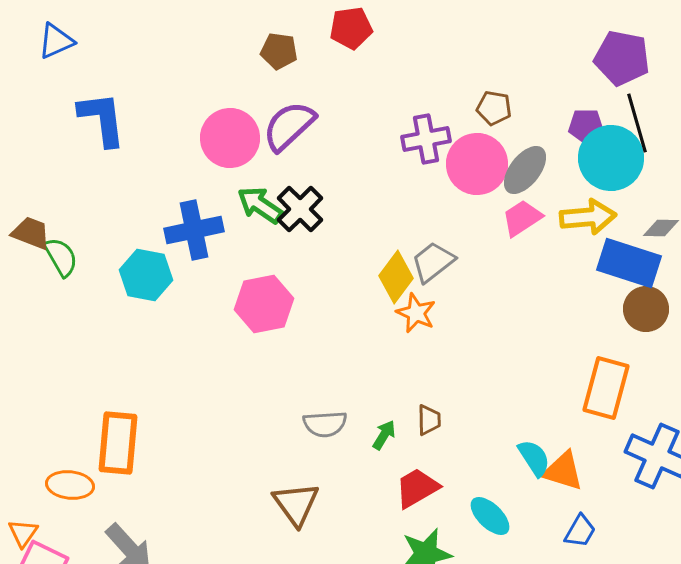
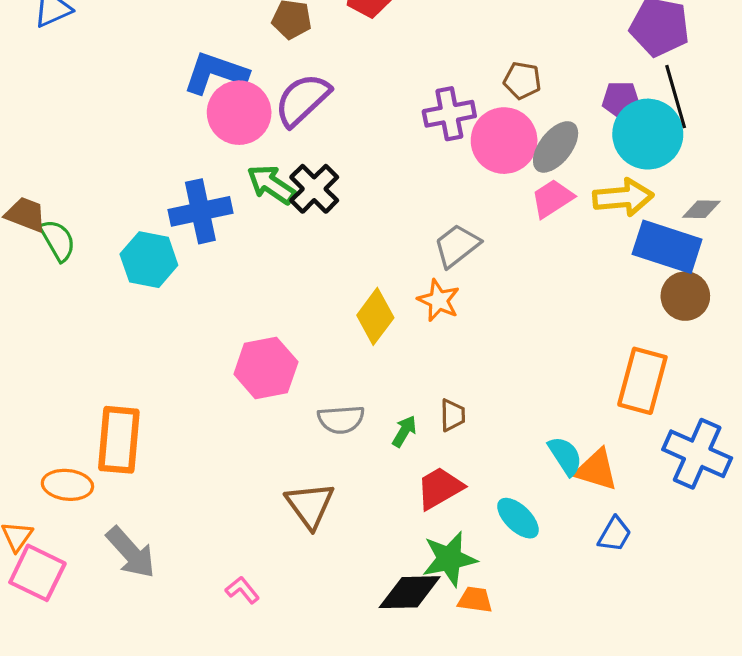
blue L-shape: (102, 119) -> (215, 73), moved, turned -64
yellow diamond: (396, 277) -> (375, 316), moved
pink hexagon: (264, 304) -> (266, 368), moved

